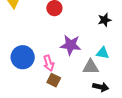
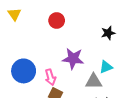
cyan triangle: (103, 53) -> (106, 67), turned -32

